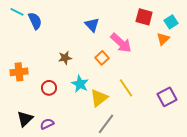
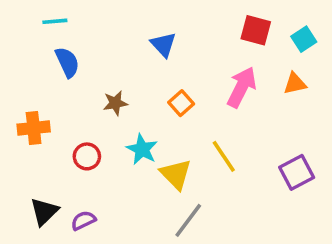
cyan line: (17, 12) -> (55, 21), moved, turned -32
blue semicircle: (35, 21) -> (67, 62), moved
orange triangle: (163, 39) -> (295, 84), moved, turned 32
pink arrow: (121, 43) -> (242, 87), moved, turned -105
yellow triangle: (99, 98) -> (176, 174), turned -36

